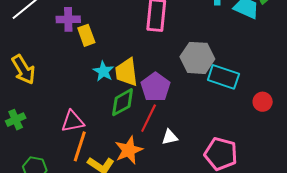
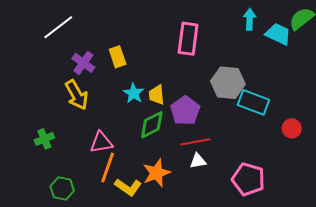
purple cross: (68, 19) -> (83, 63), moved, turned 35
yellow arrow: (23, 70) -> (77, 95), moved
yellow trapezoid: (126, 72) -> (157, 95), size x0.7
red line: (149, 118) -> (195, 142), moved, turned 52

